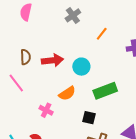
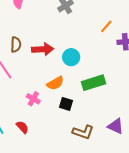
orange line: (102, 34) -> (106, 26), moved
black square: (89, 118) -> (66, 104), moved

